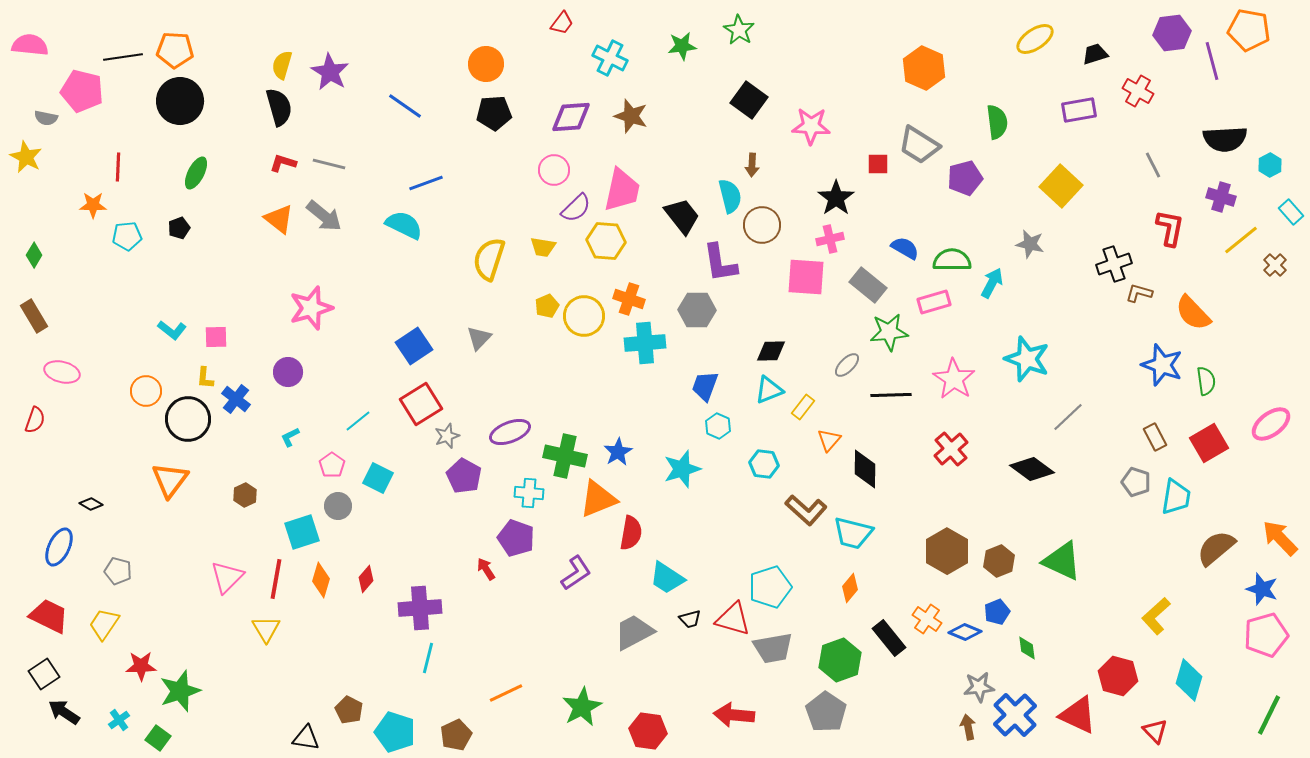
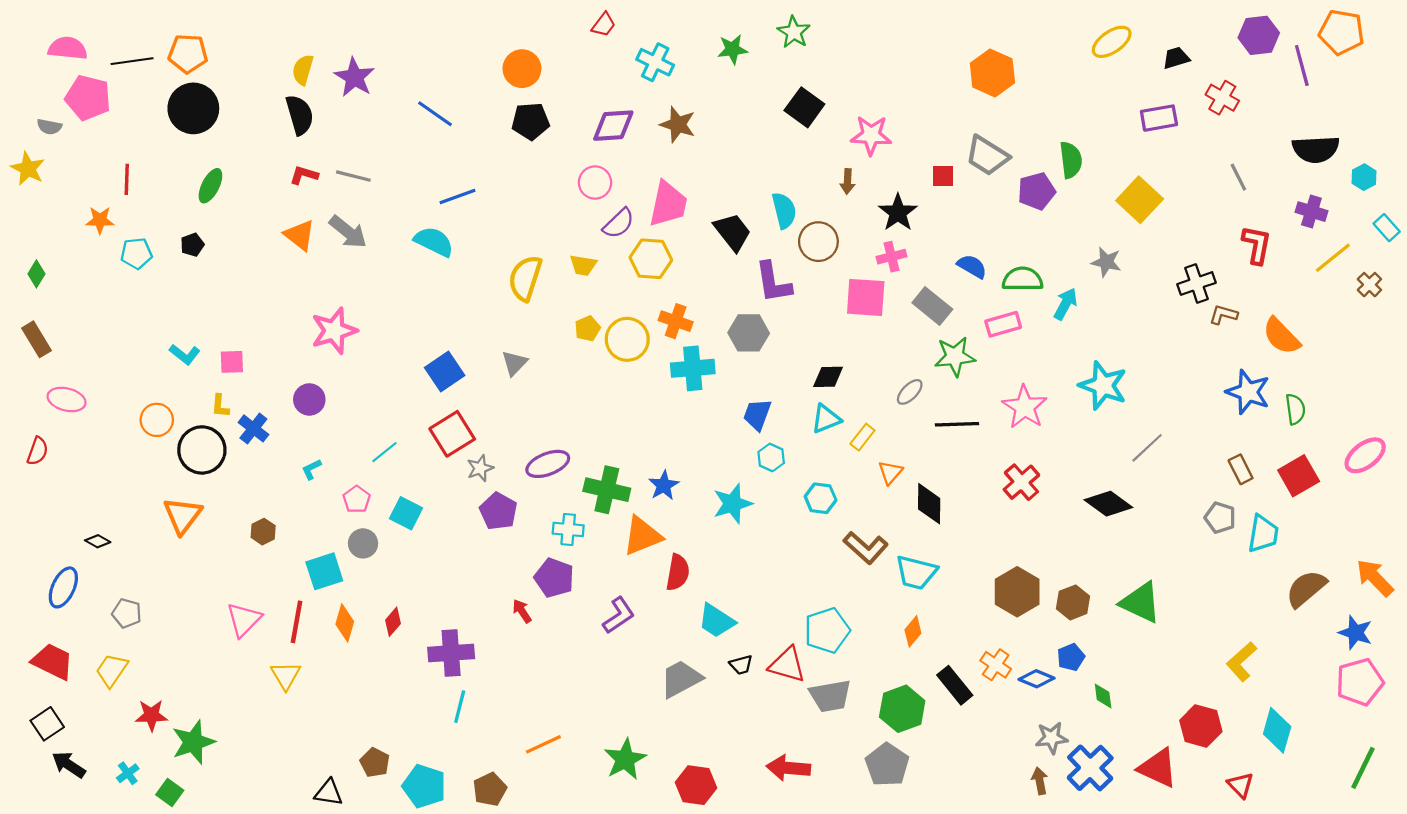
pink semicircle: (30, 45) -> (68, 48), moved
green semicircle: (997, 122) -> (1071, 160), moved
brown arrow: (752, 165) -> (847, 181), moved

